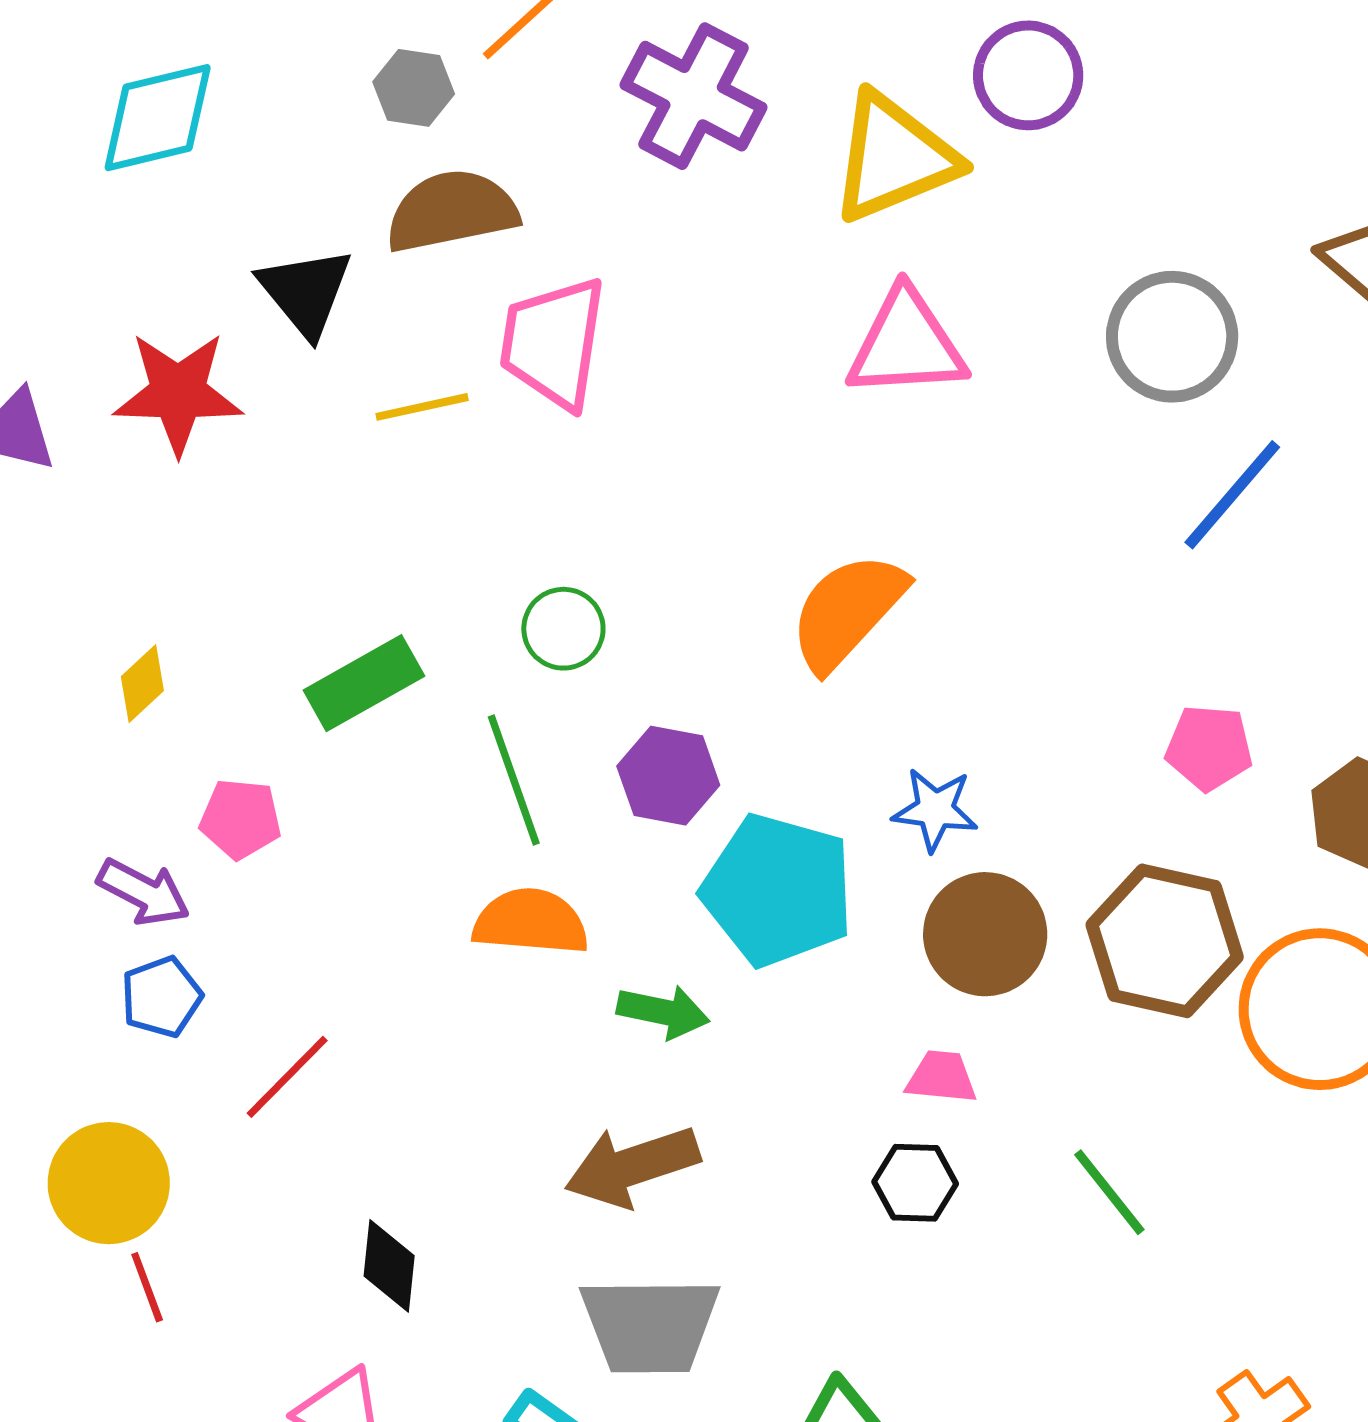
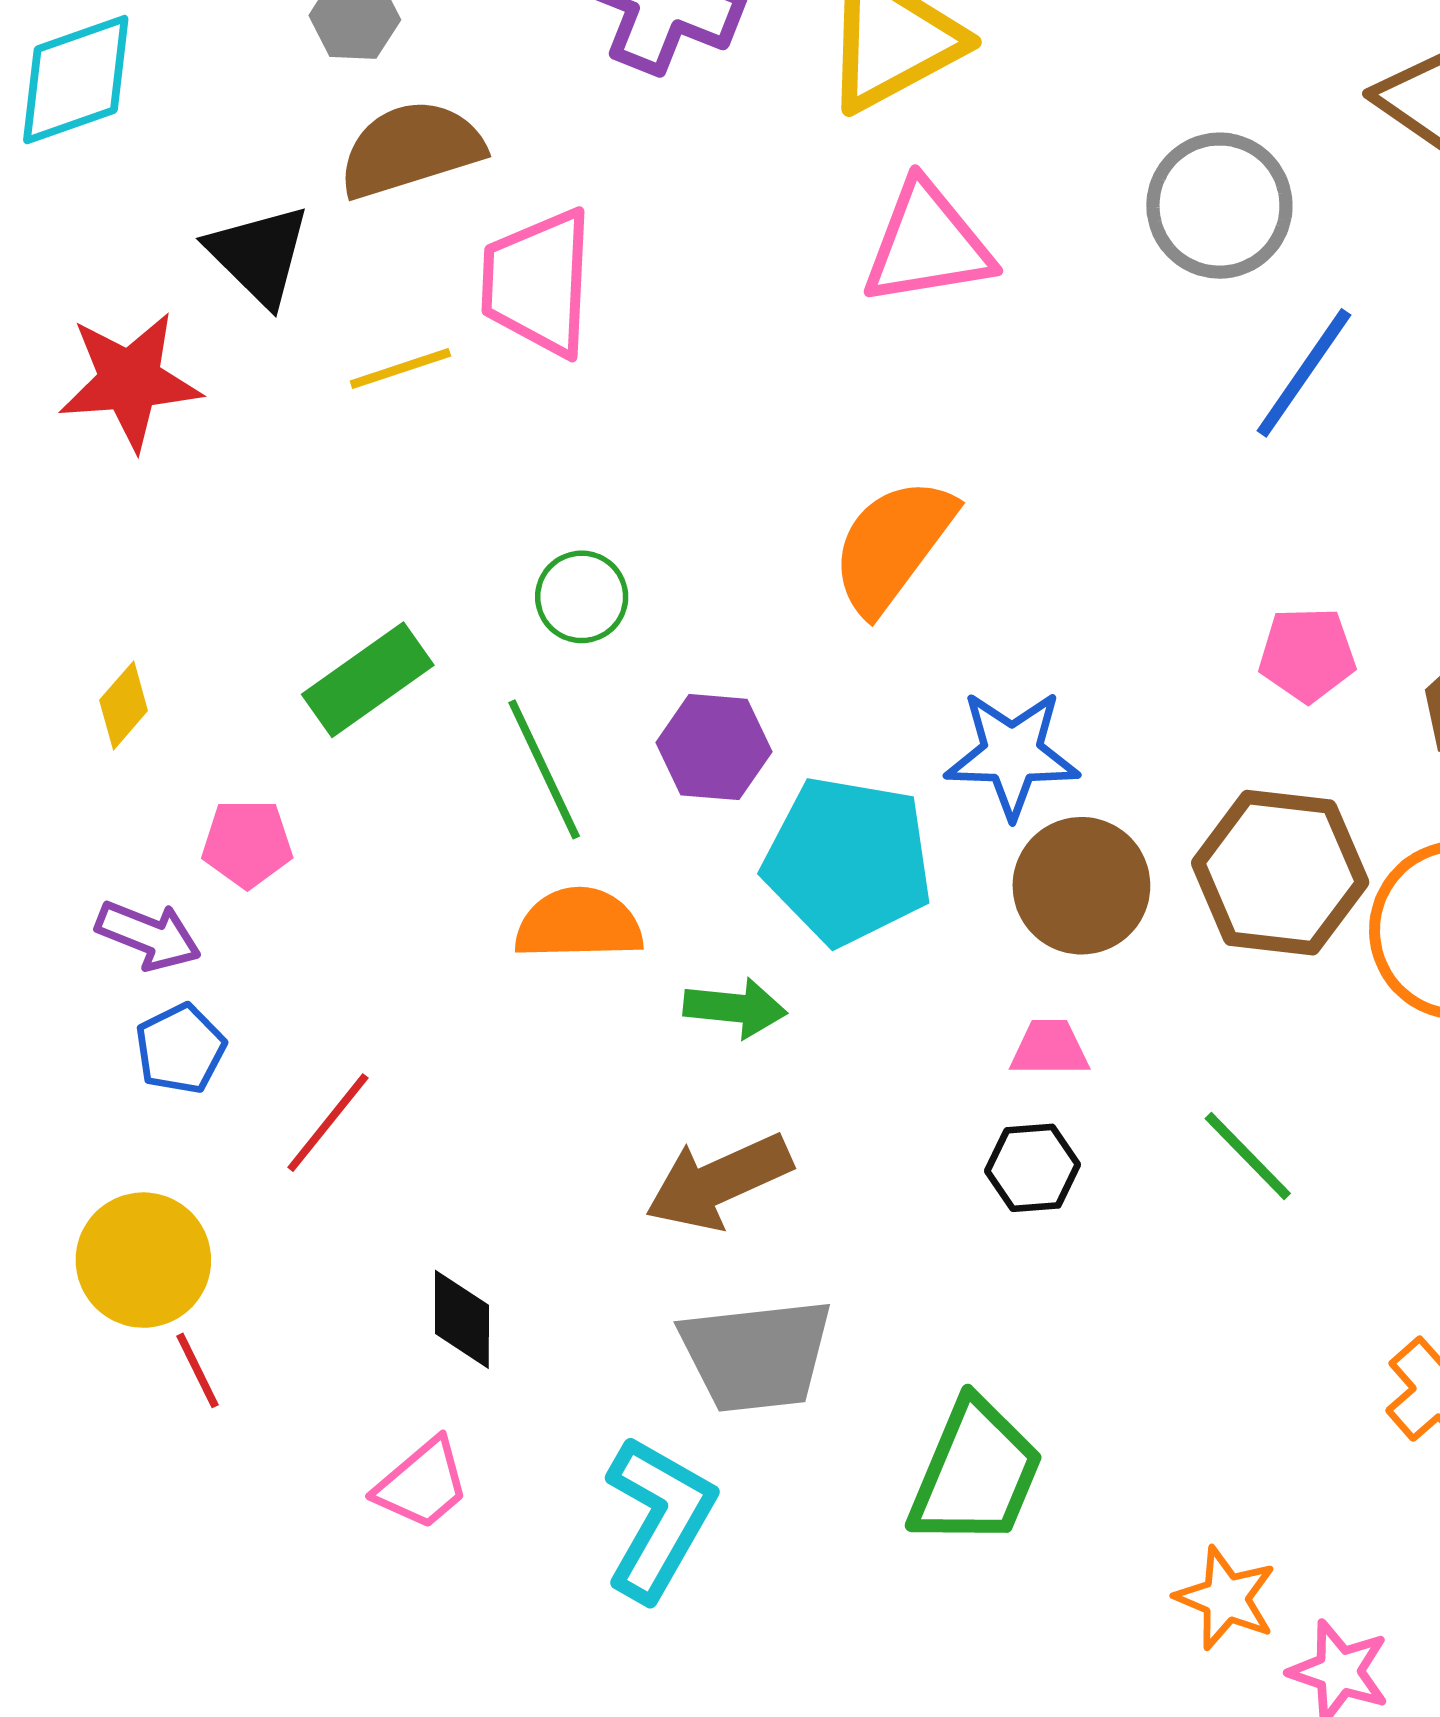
blue star: (935, 810) -> (1012, 754), size x1.4

